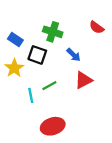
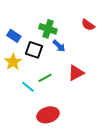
blue arrow: (74, 55) -> (59, 46), moved
cyan line: (31, 95) -> (28, 87), turned -40

